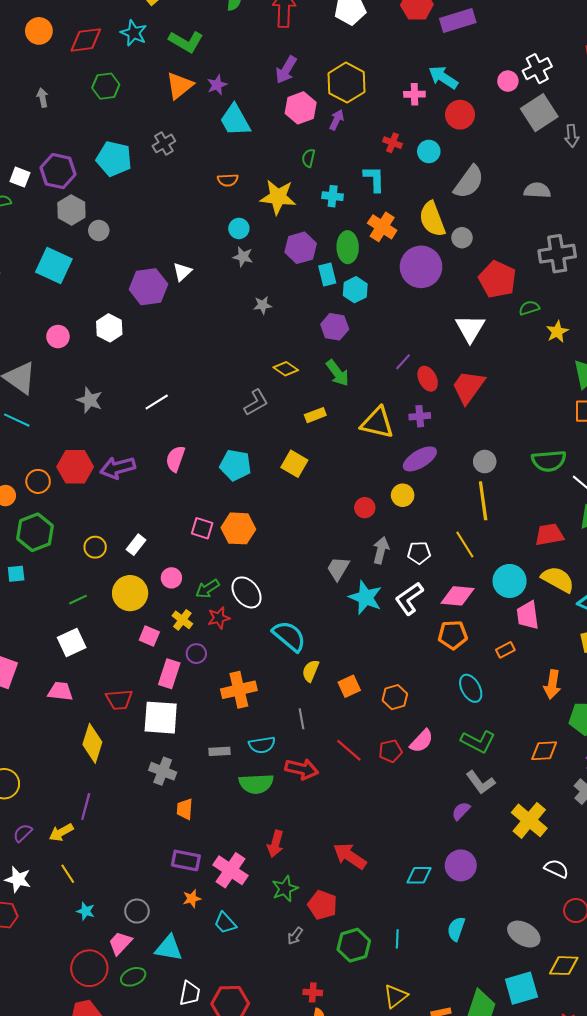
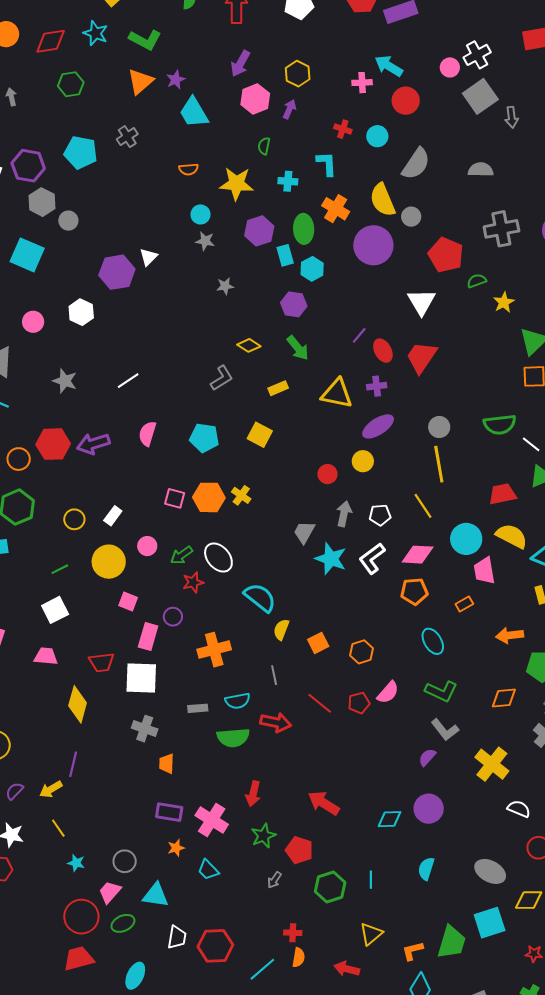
yellow hexagon: (346, 83) -> (298, 74), size x0.7
yellow cross: (182, 620) -> (241, 495), moved
orange arrow: (552, 684) -> (510, 635), turned 76

